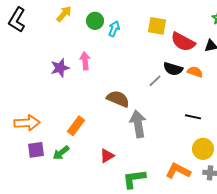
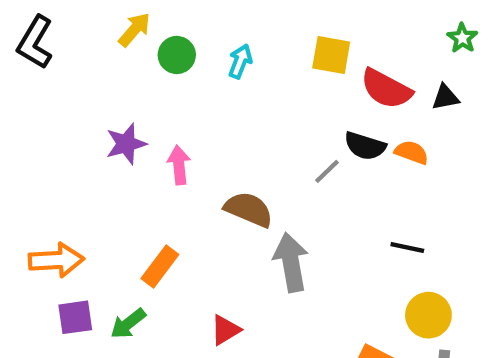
green circle: (95, 21) -> (177, 55), moved
pink arrow: (85, 61) -> (179, 165), moved

